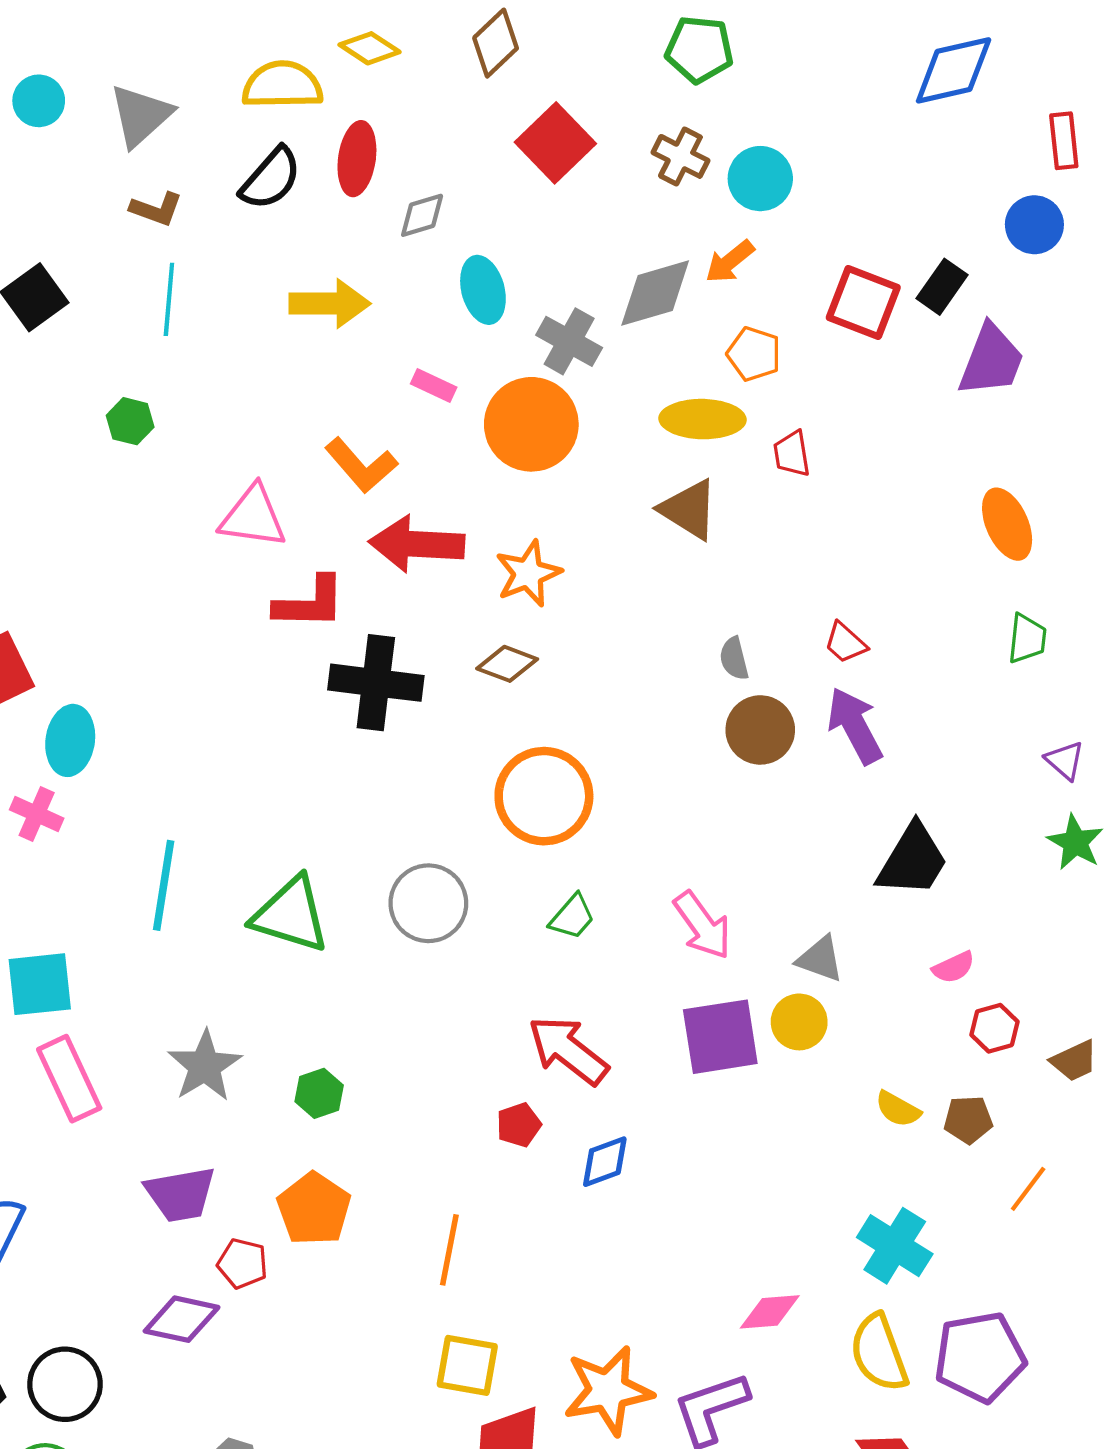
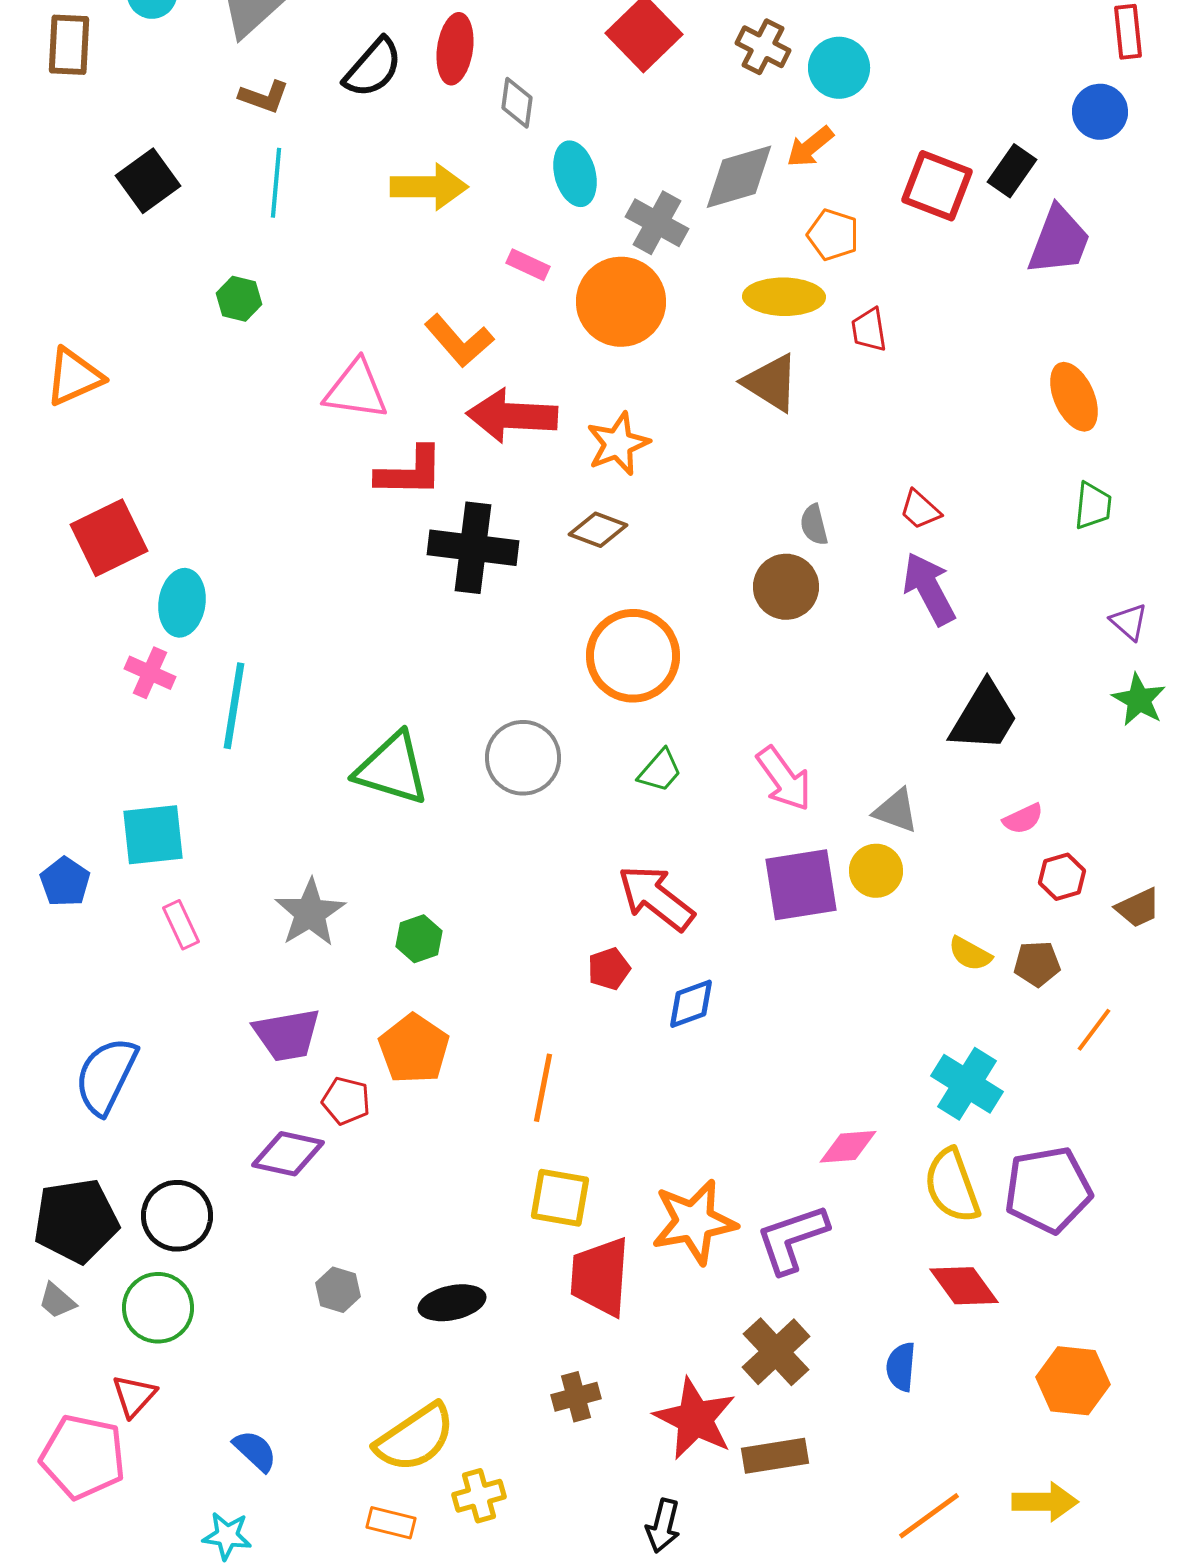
gray diamond: (422, 215) -> (517, 103), turned -66
brown circle: (760, 730) -> (786, 587), moved
cyan line: (164, 885) -> (234, 706), moved
pink rectangle: (69, 1079) -> (181, 925), size x0.6

